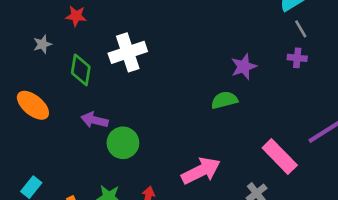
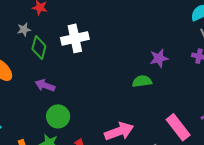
gray star: (42, 44) -> (24, 30), moved
green circle: (123, 143) -> (58, 116), moved

